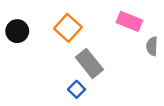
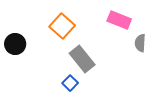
black circle: (17, 31) -> (15, 44), moved

